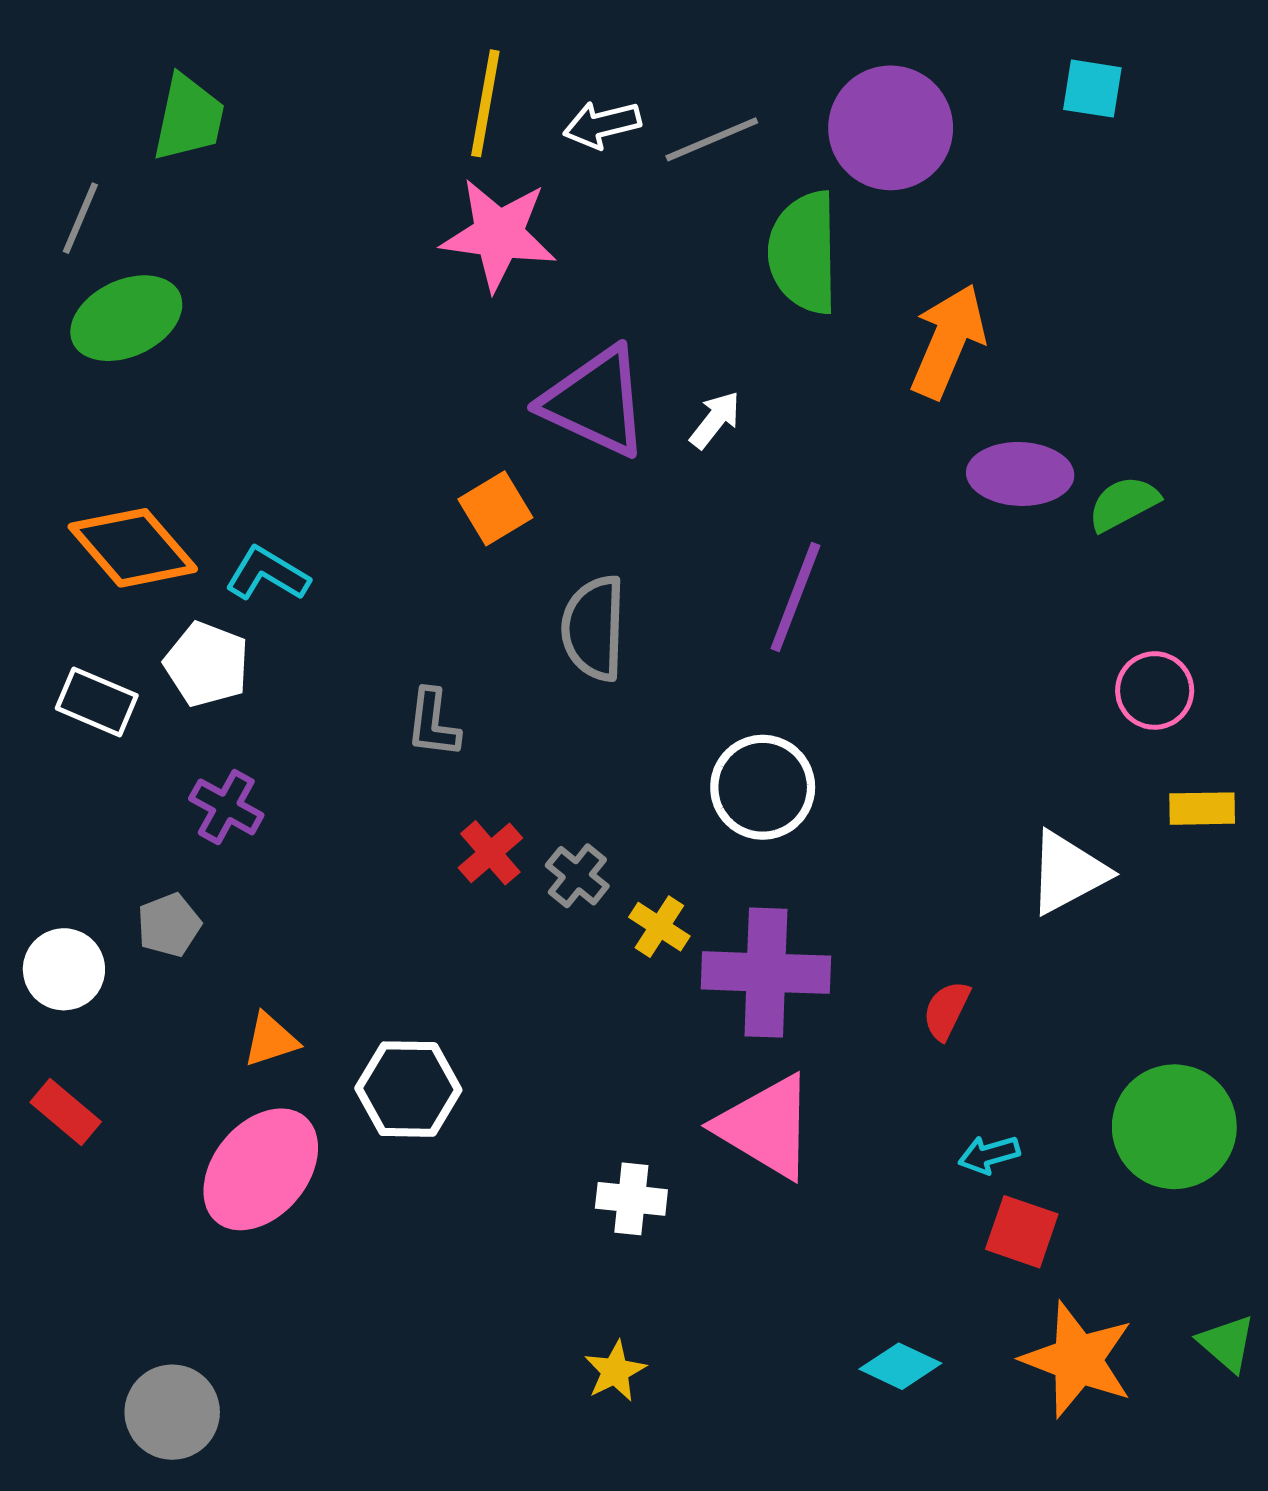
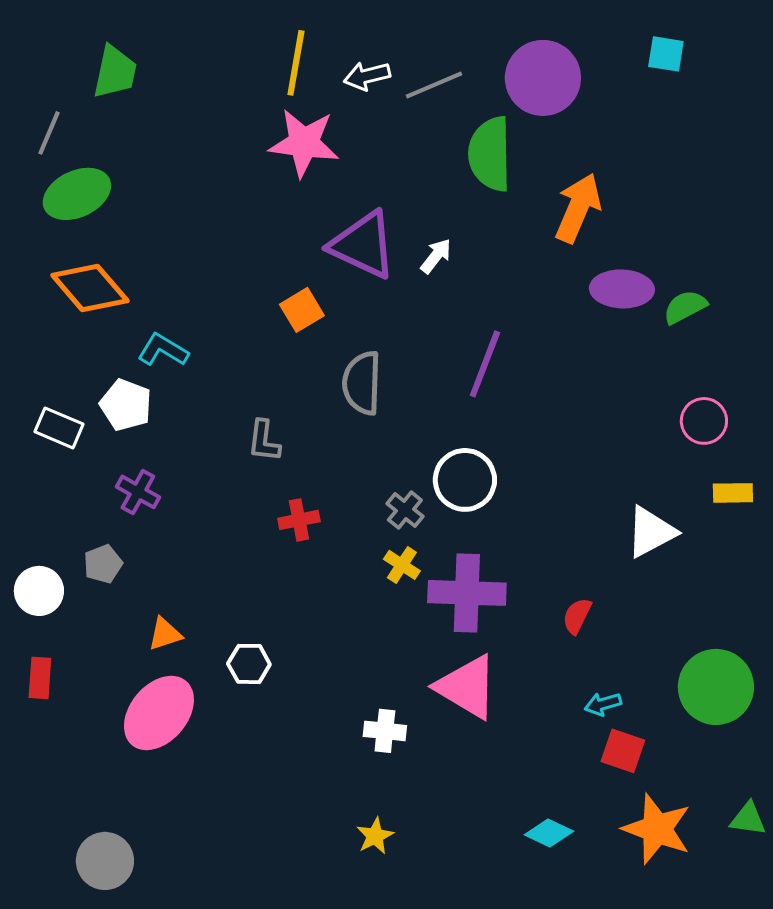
orange diamond: (133, 548) -> (90, 288), moved
red cross: (490, 853) -> (299, 520), turned 30
gray cross: (577, 876) -> (405, 510), moved
white hexagon: (408, 1089) -> (249, 664), size x0.7
red rectangle: (66, 1112) -> (40, 678), turned 54
green triangle: (1227, 1343) -> (748, 819), turned -33

